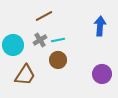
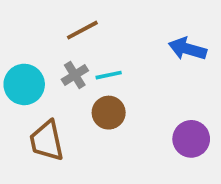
blue arrow: (100, 26) -> (187, 49), turned -78
brown trapezoid: (25, 75) -> (47, 141), turned 135

